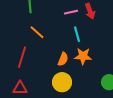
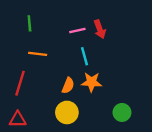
orange line: (37, 32) -> (38, 54), turned -35

